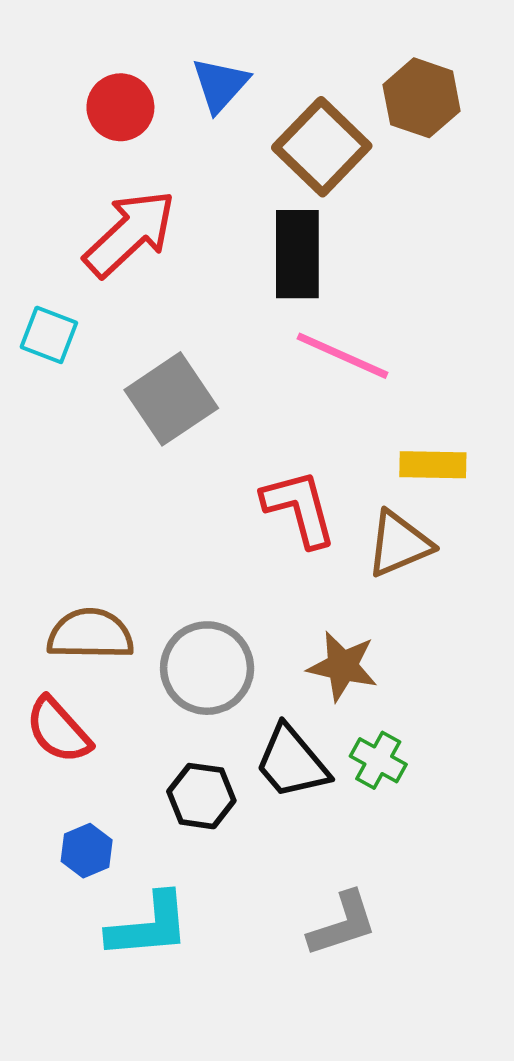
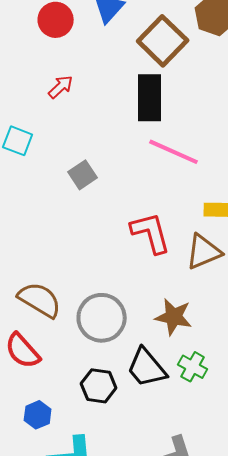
red arrow: (130, 233) -> (61, 87), size x0.5
gray square: (171, 399) -> (83, 175), size x0.6
brown semicircle: (90, 634) -> (40, 300), turned 30

